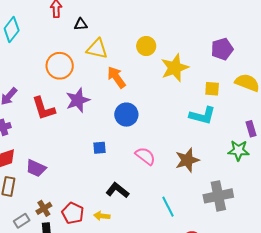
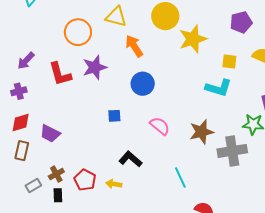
yellow circle: (146, 46) -> (165, 16), size x1.4
gray cross: (218, 196) -> (232, 151), moved

